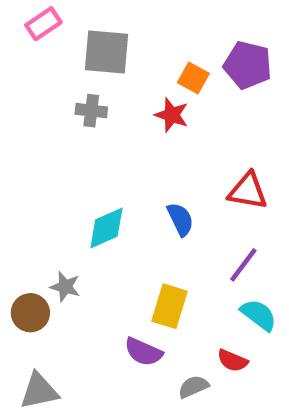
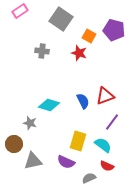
gray square: (106, 52) -> (61, 19), moved, turned 30
red triangle: (248, 191) -> (105, 96), moved, turned -30
cyan diamond: (106, 228) -> (49, 105), turned 40
gray star: (65, 287) -> (30, 123), moved
cyan semicircle: (259, 315) -> (103, 145), moved
gray triangle: (39, 391) -> (33, 161), moved

